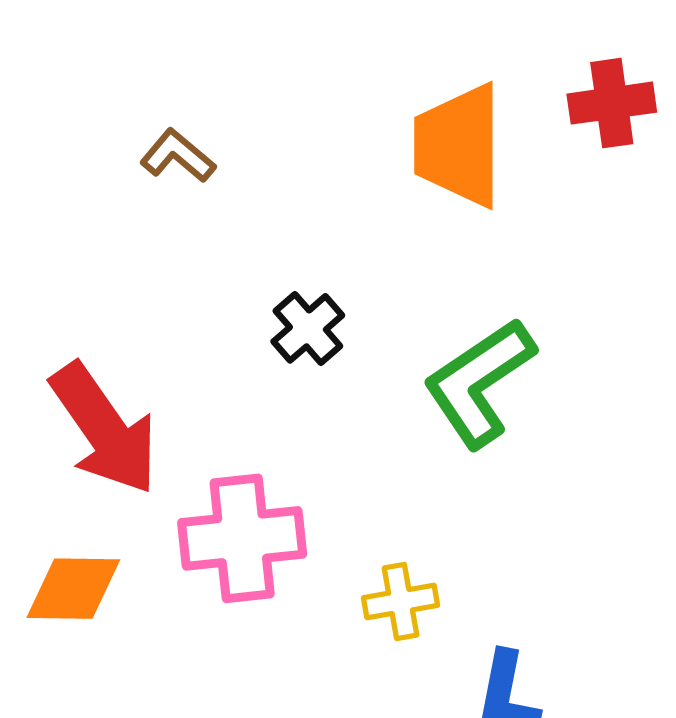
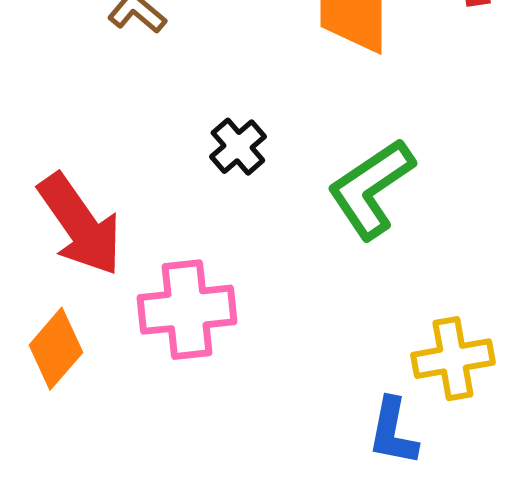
orange diamond: (73, 589) -> (56, 349), turned -50
yellow cross: (401, 601) -> (453, 359), moved, size x1.4

